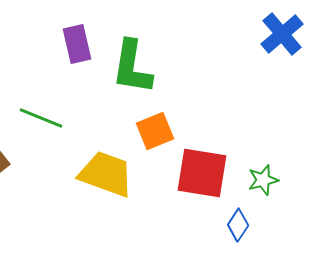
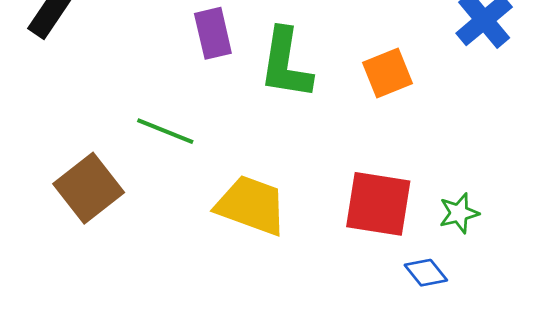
orange square: (155, 131) -> (388, 73), moved
blue diamond: (238, 225) -> (426, 273), turned -72

